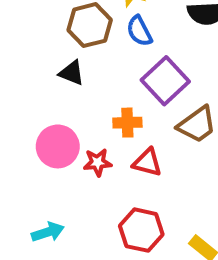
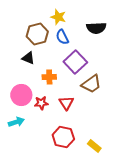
orange cross: (127, 123) -> (49, 77), moved
red triangle: (147, 162) -> (66, 103), turned 42
cyan arrow: (48, 232) -> (16, 122), moved

